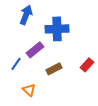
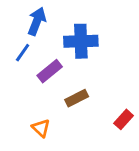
blue line: (16, 64) -> (23, 53), moved
red rectangle: (87, 65) -> (124, 119), moved

